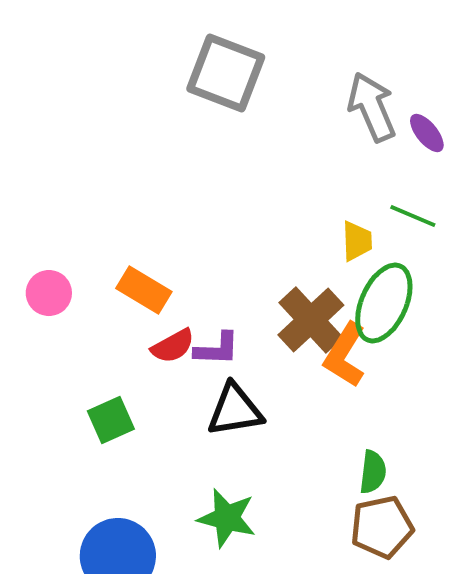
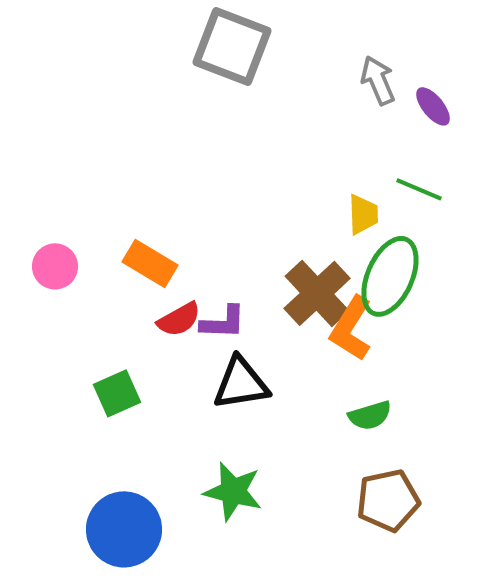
gray arrow: (372, 107) -> (378, 80), size x0.7
green semicircle: (373, 472) -> (370, 415), moved, turned 66

